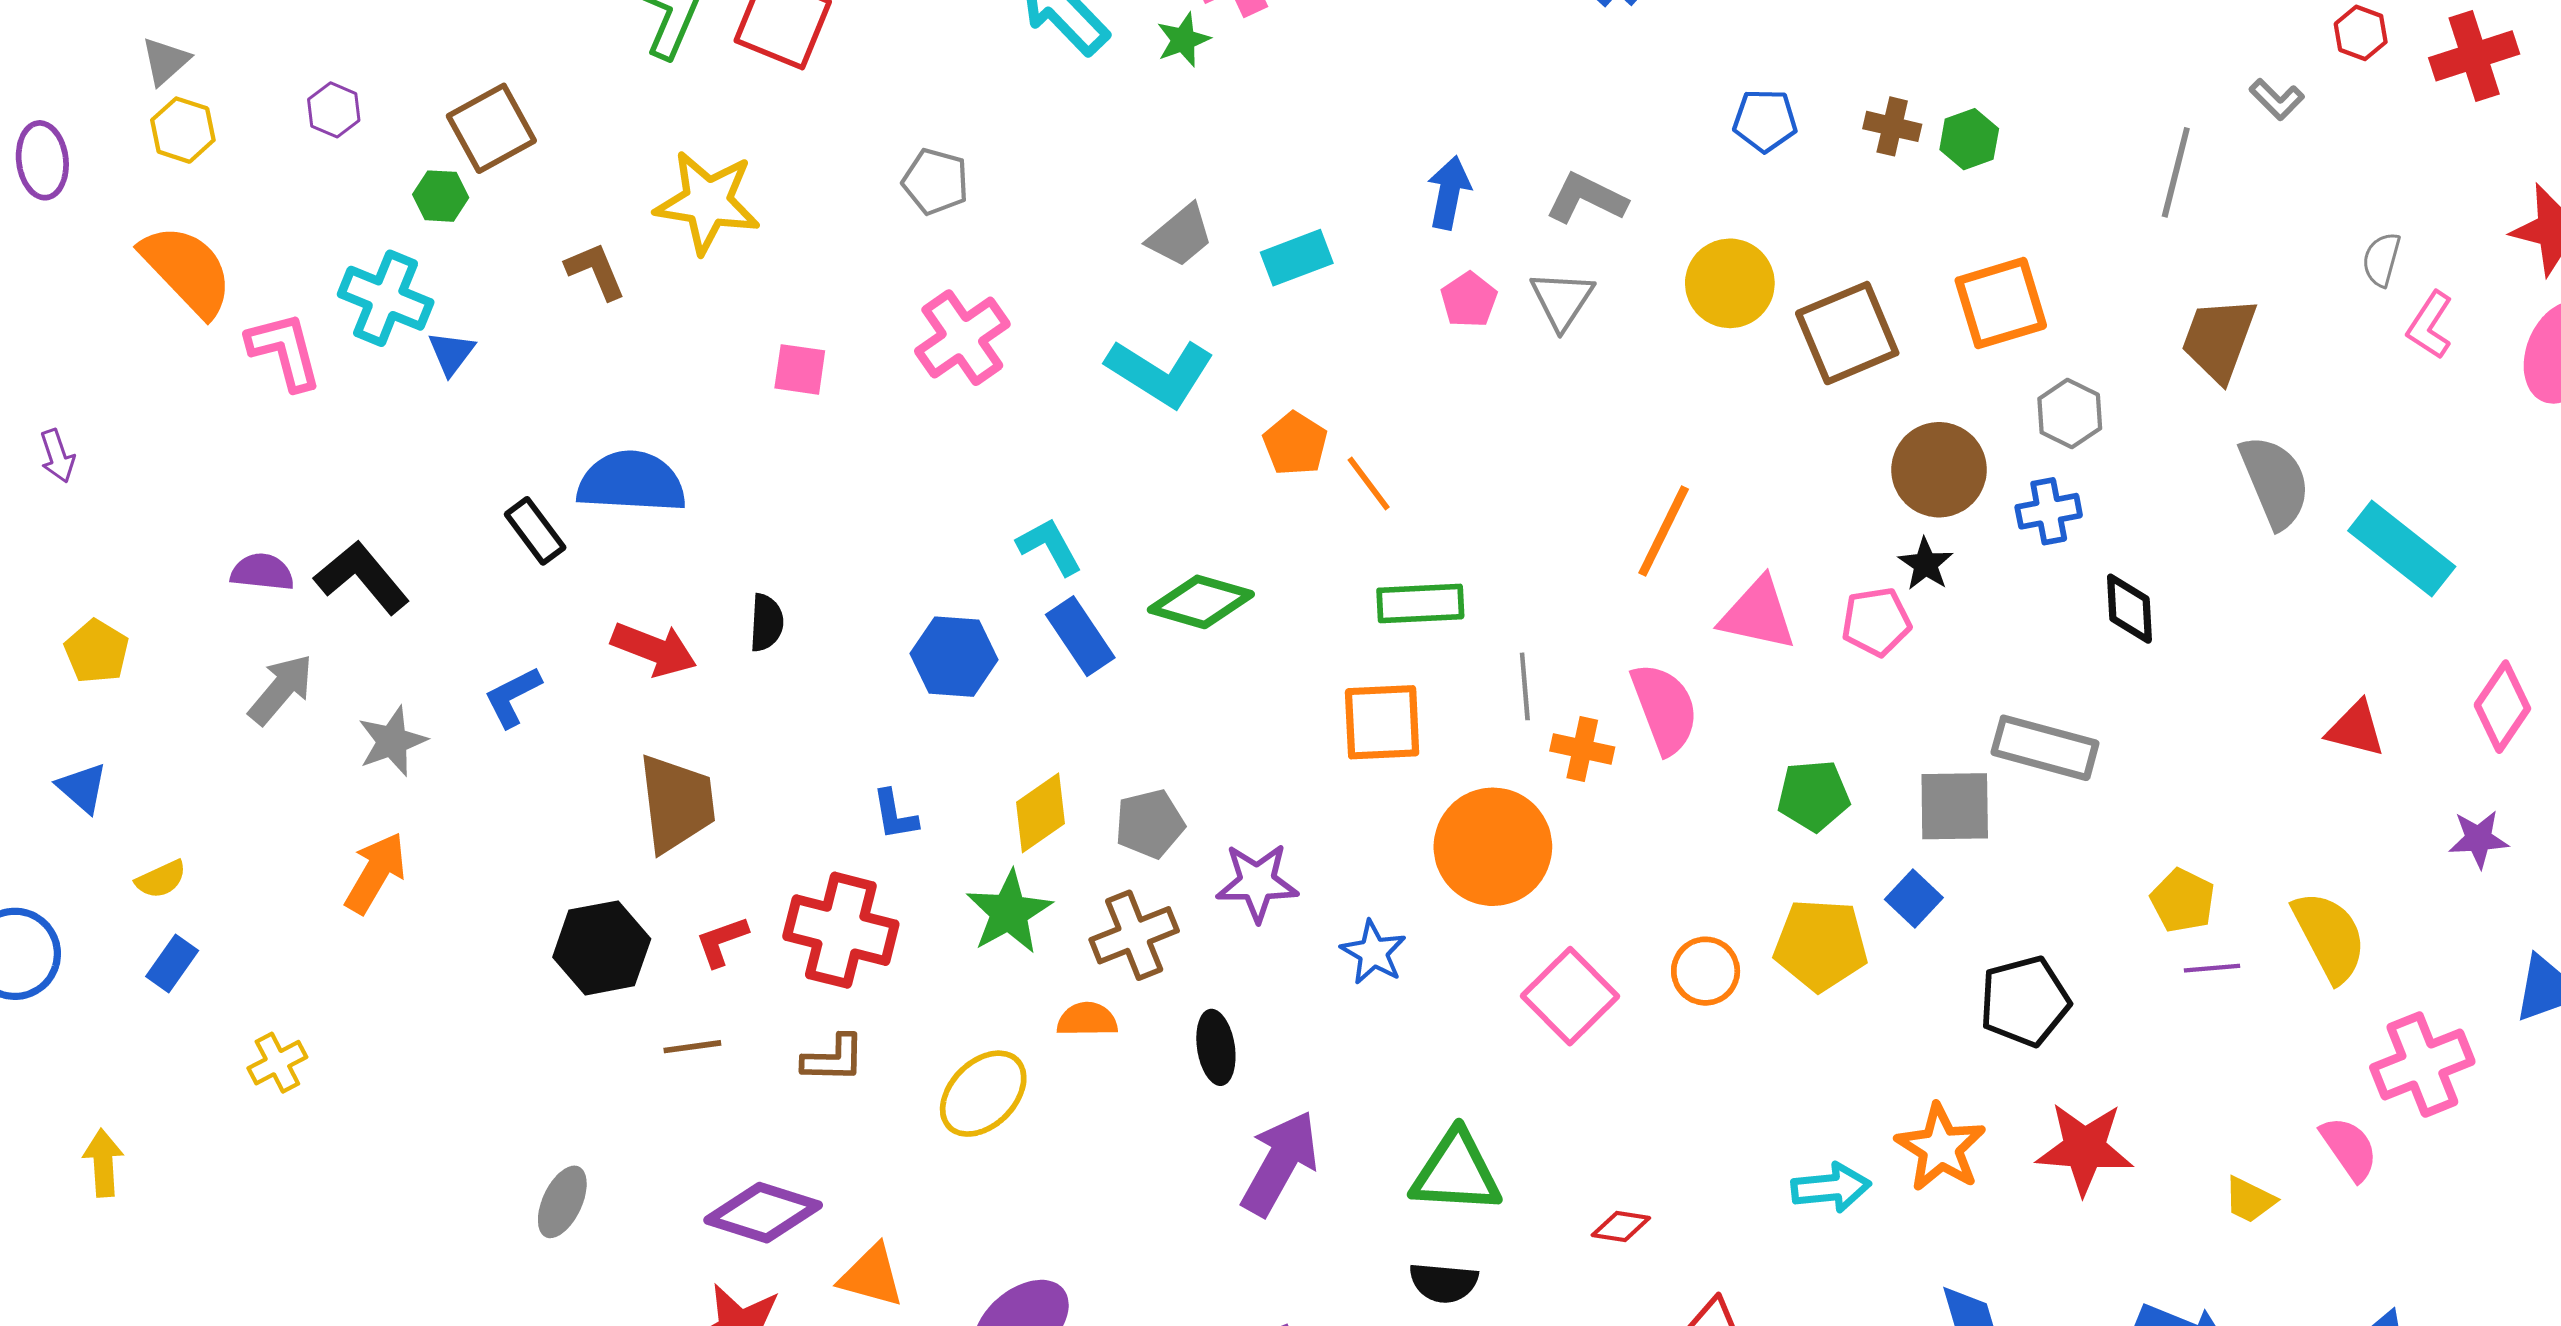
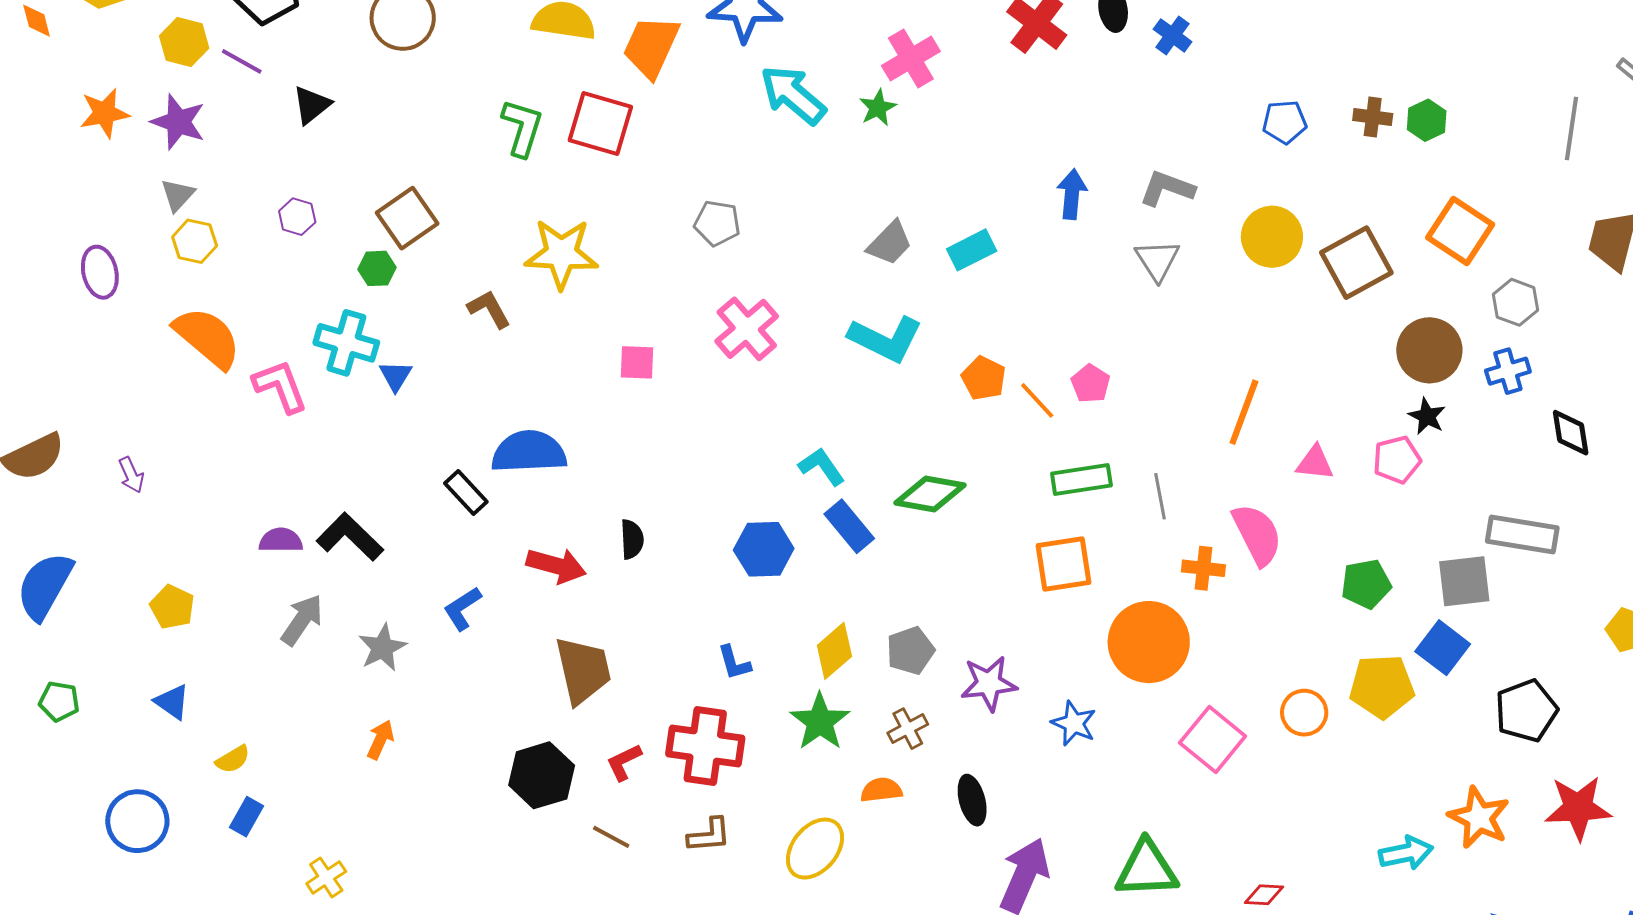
pink pentagon: (1469, 300) -> (1091, 384), moved
orange square: (2001, 303) -> (1460, 231), turned -34
pink triangle: (1758, 614) -> (1315, 463), size x0.7
gray line: (1525, 686) -> (1160, 496), moved
orange arrow: (376, 873) -> (380, 740), size x0.7
blue square: (1914, 899) -> (1443, 648), size x1.4
brown cross: (1134, 935) -> (908, 729), size x0.7
brown line: (692, 1047) -> (611, 837), turned 42

